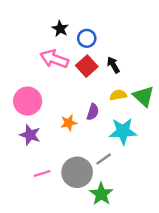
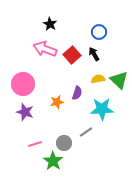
blue circle: (87, 38) -> (99, 32), moved
gray circle: (77, 172) -> (64, 143), size x0.6
green star: (101, 194) -> (53, 161), moved

